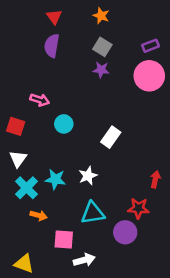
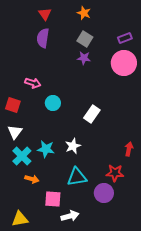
yellow triangle: (24, 264) -> (20, 219), turned -30

